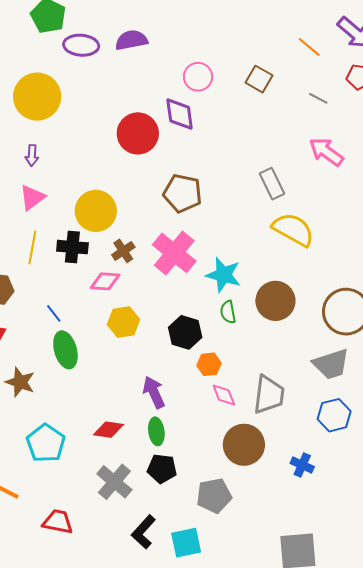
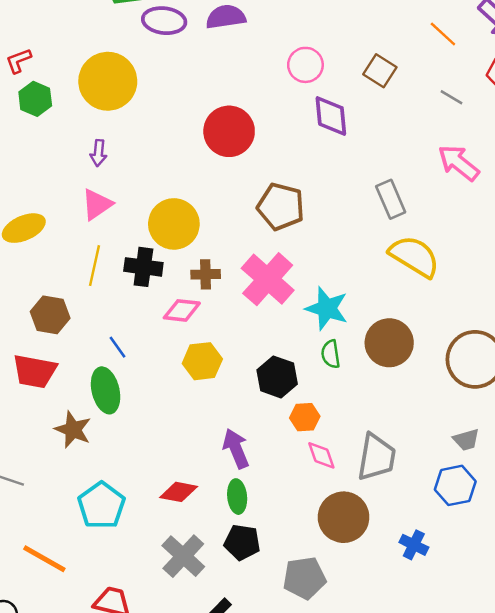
purple diamond: (180, 114) -> (331, 116), moved
brown cross: (123, 251) -> (206, 274), turned 30
green ellipse: (65, 350) -> (106, 390), moved
gray trapezoid: (331, 364) -> (466, 440), moved, size x0.6

